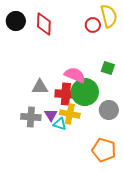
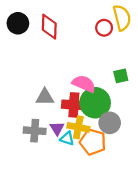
green square: (108, 68) -> (121, 76), turned -32
gray circle: (109, 110) -> (110, 123), moved
orange pentagon: (104, 150) -> (93, 142), moved

